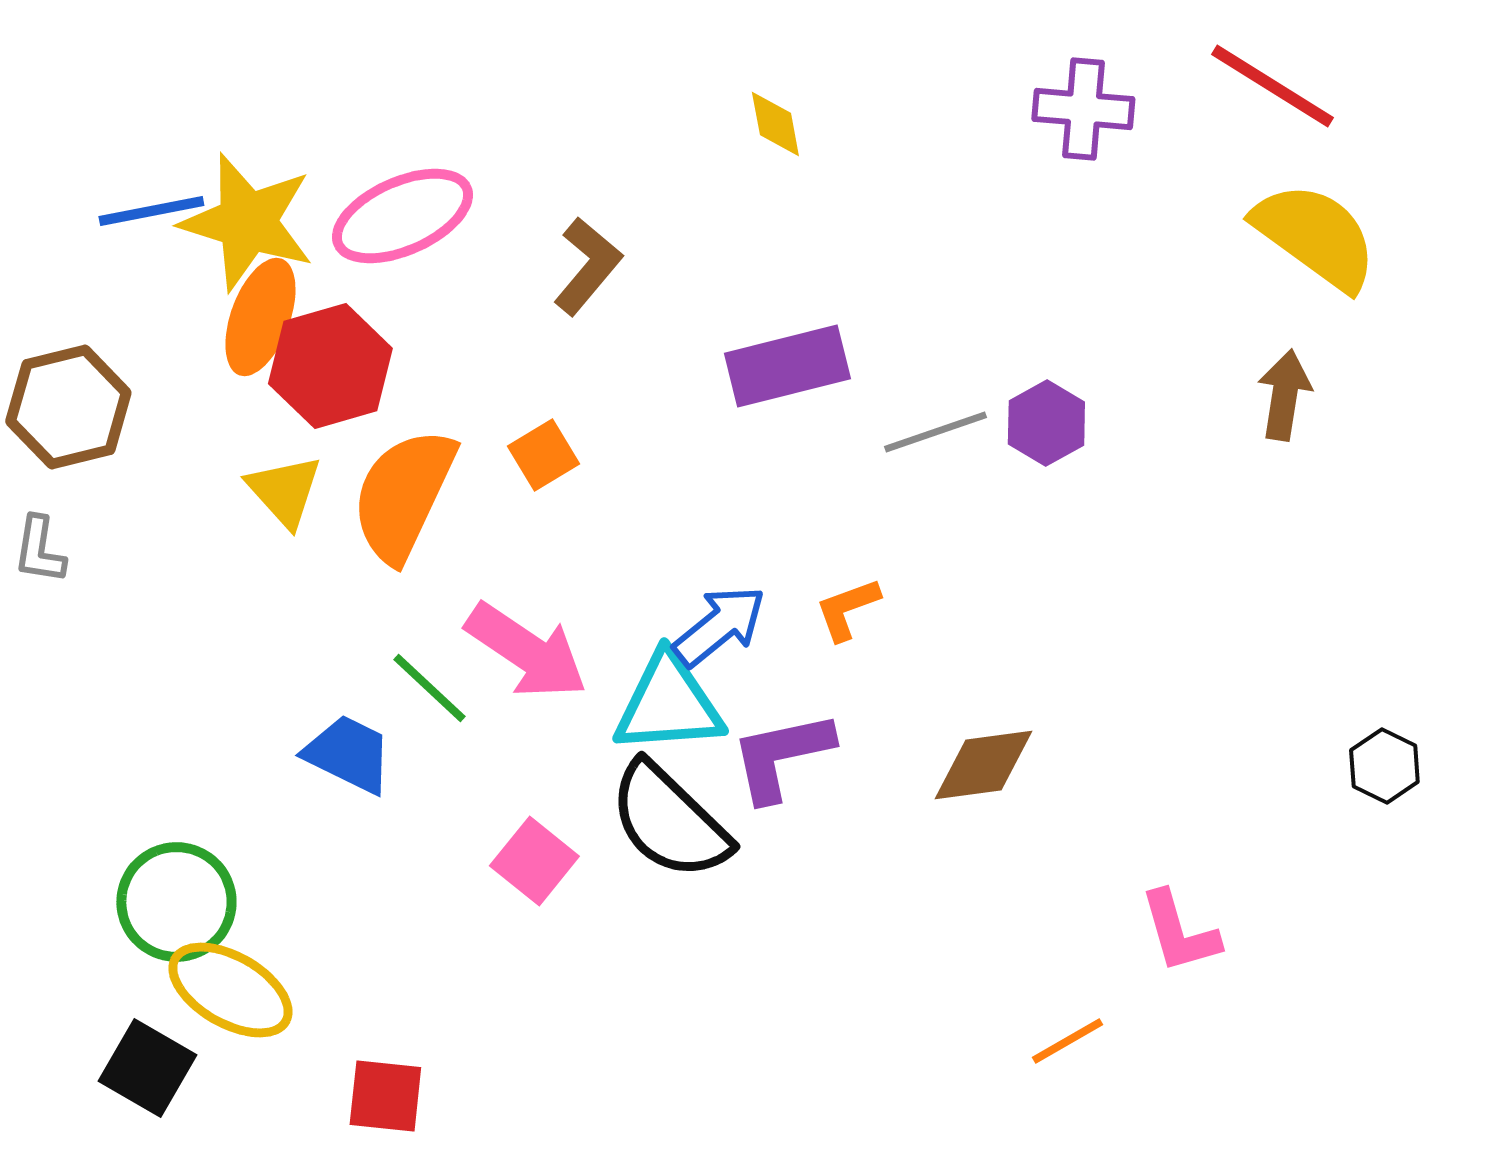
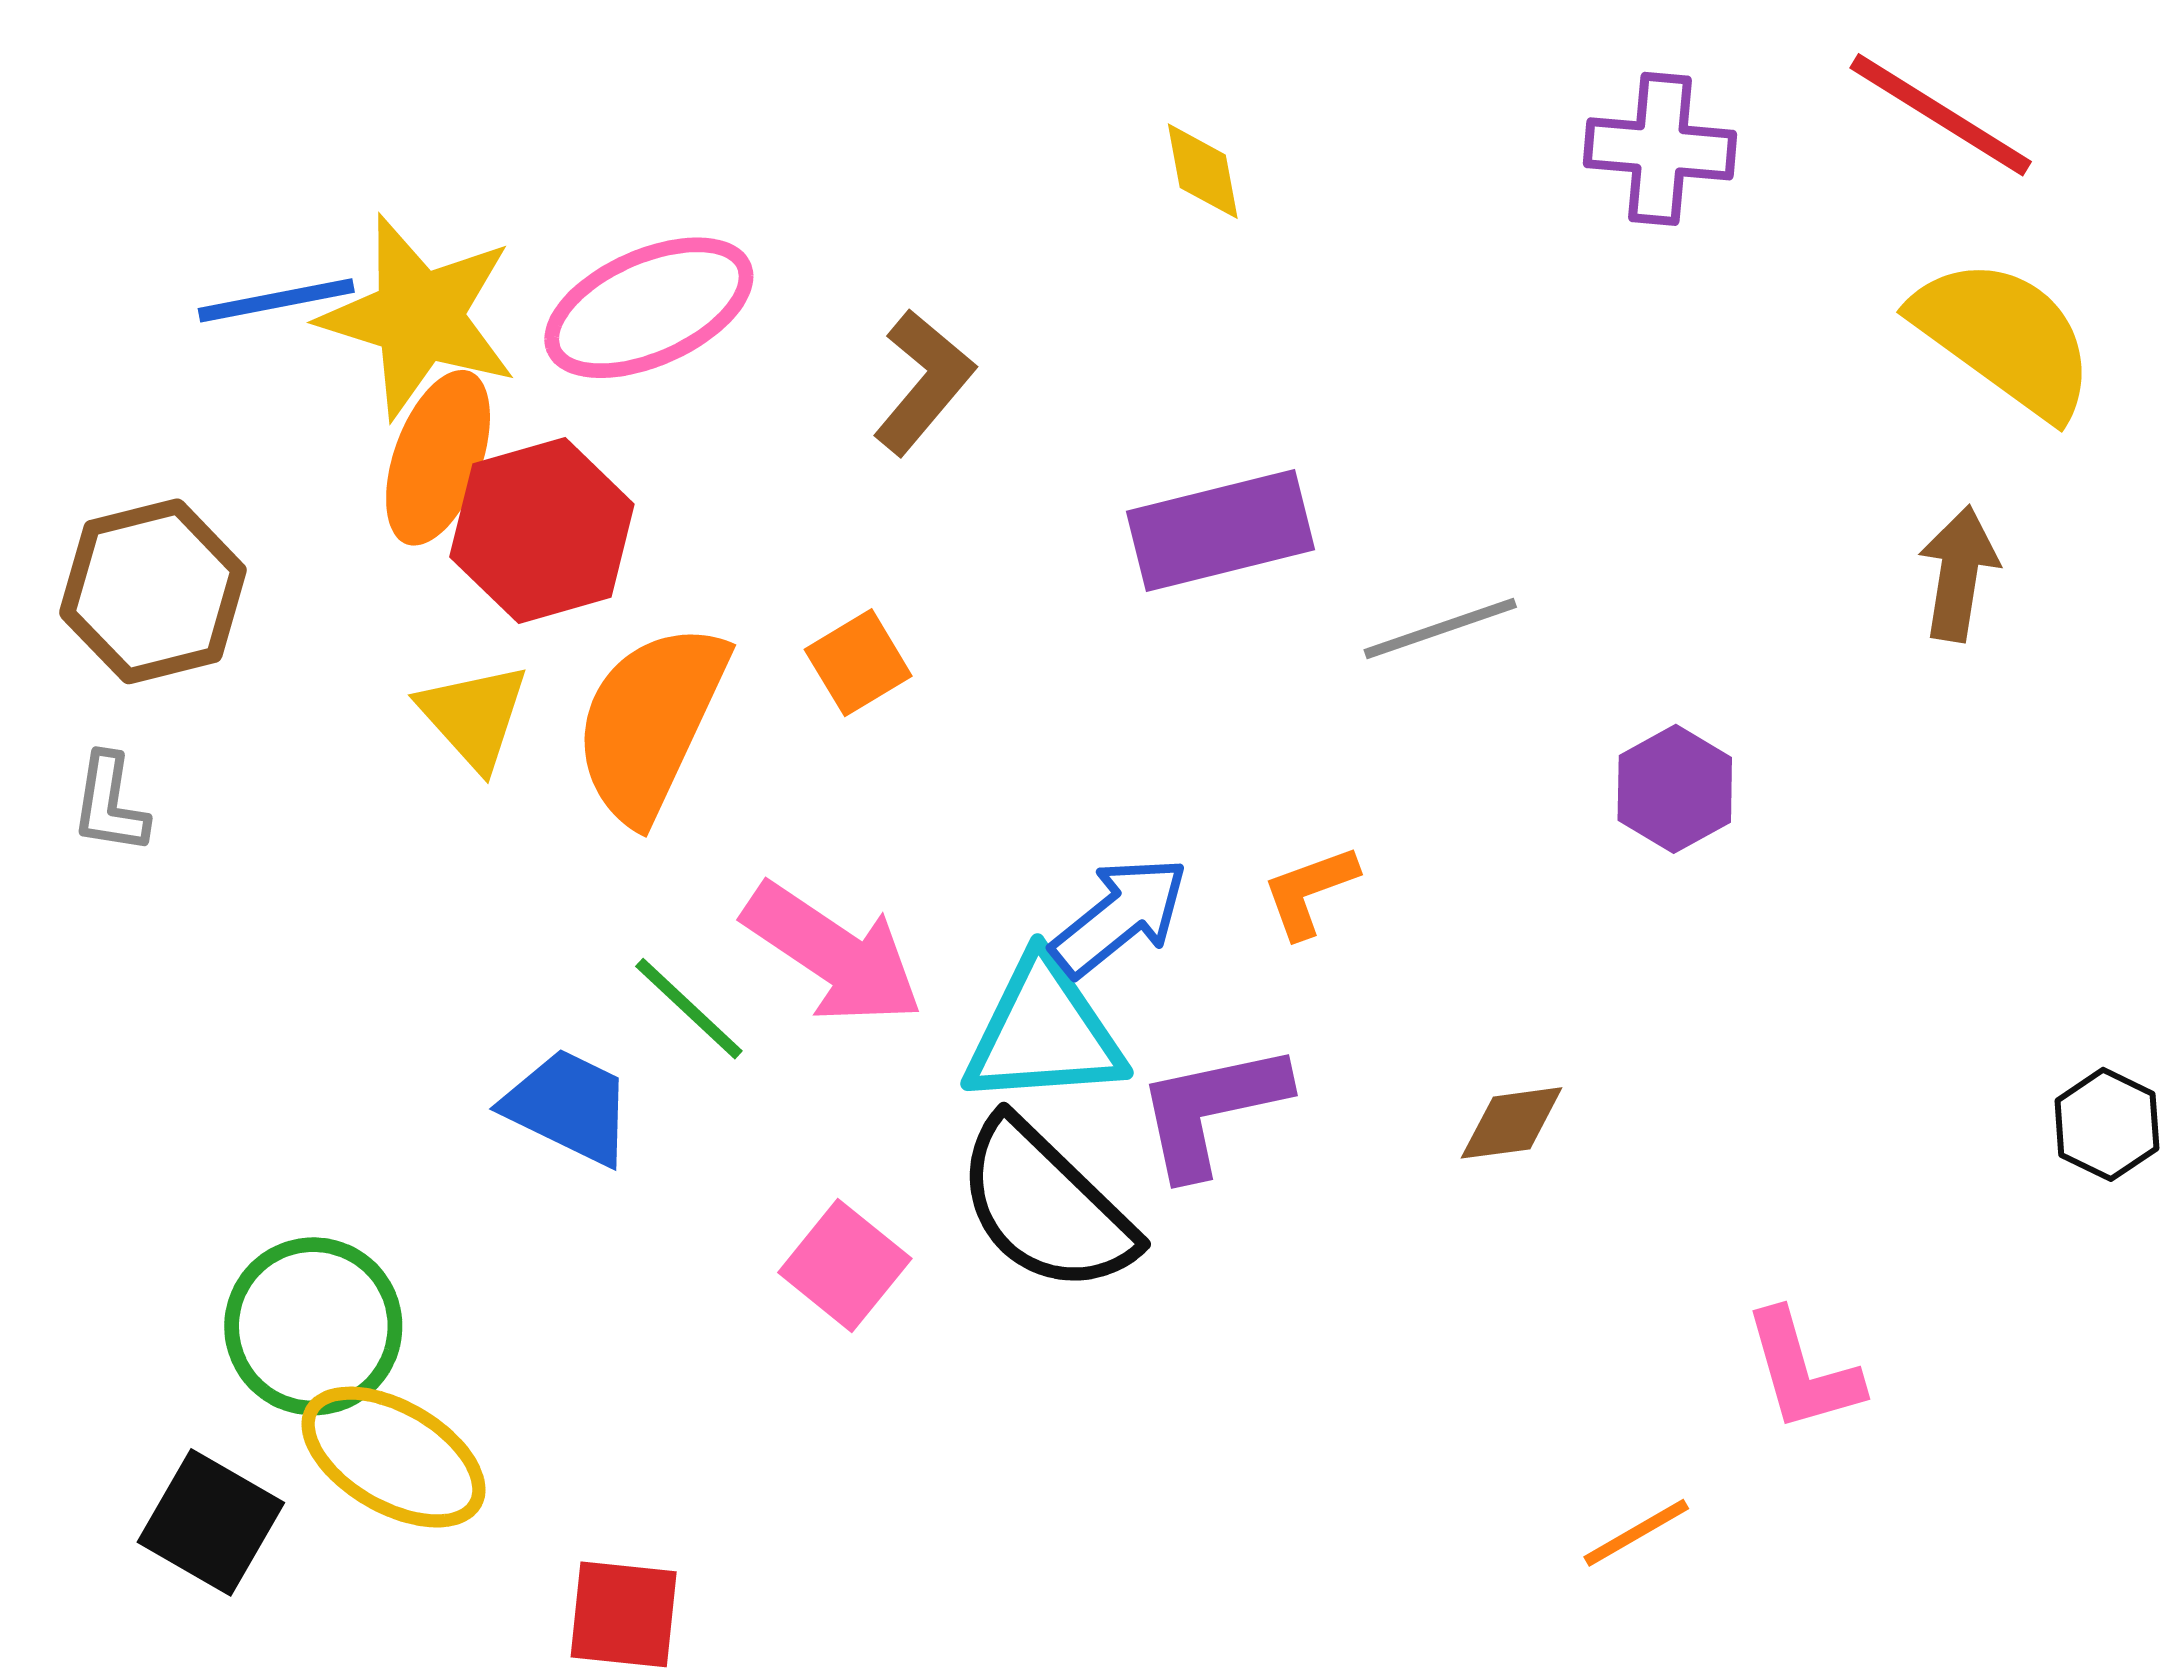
purple hexagon: (1046, 423) -> (1675, 789), moved
brown diamond: (983, 765) -> (1512, 1123), size x0.7
black square: (147, 1068) -> (211, 1522), moved

